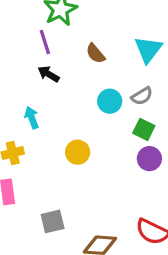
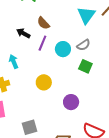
purple line: (45, 42) -> (42, 43), moved, turned 42
brown semicircle: (96, 53) -> (43, 23), moved
purple circle: (149, 159) -> (71, 102), moved

